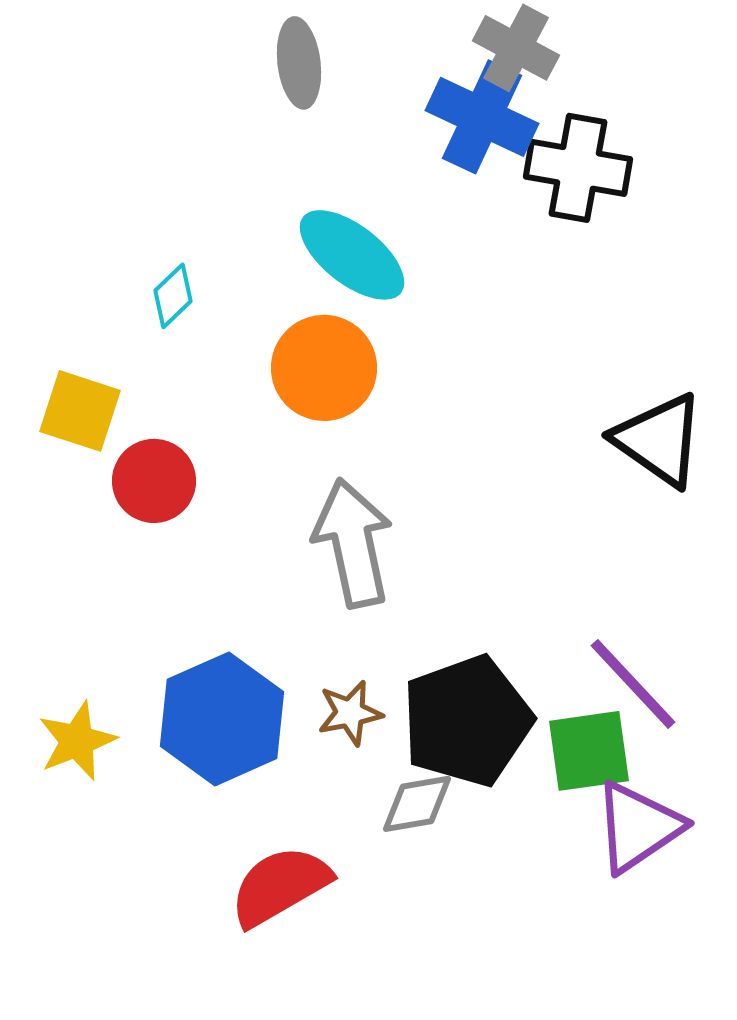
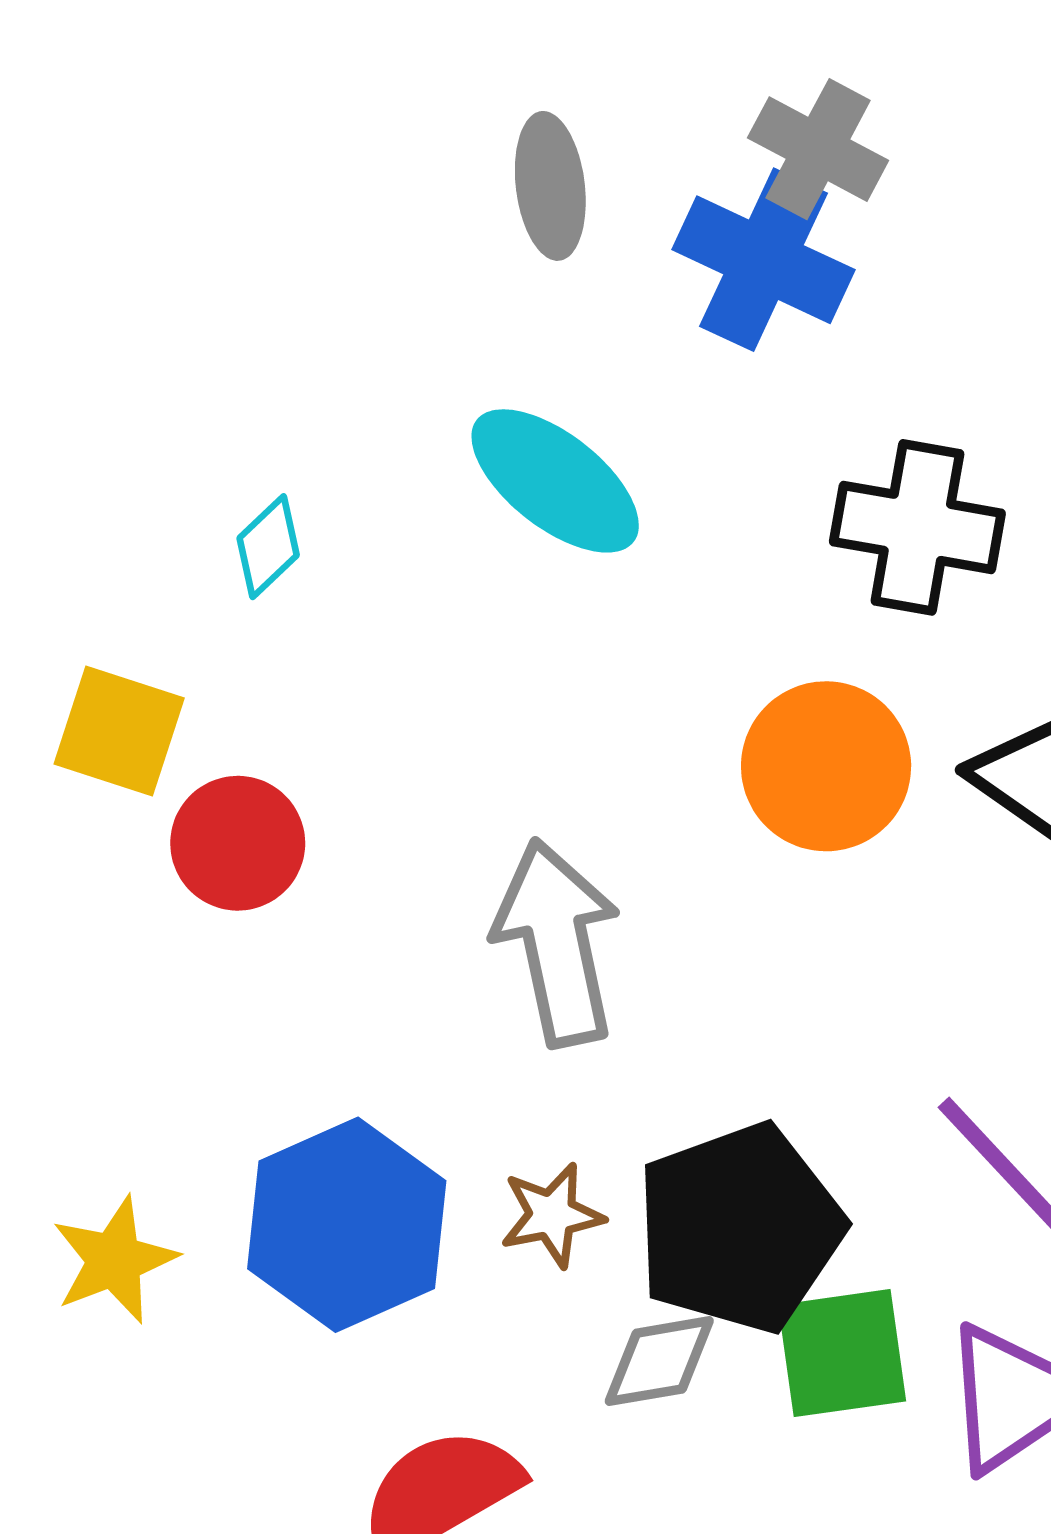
gray ellipse: (299, 63) -> (550, 186), moved
black cross: (578, 168) -> (917, 527), moved
orange circle: (324, 368) -> (826, 766), moved
green square: (589, 751) -> (842, 1353), moved

